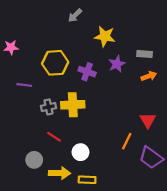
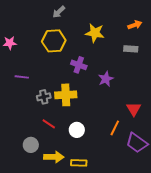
gray arrow: (75, 15) -> (59, 12), moved
yellow hexagon: (55, 63) -> (54, 41), moved
purple star: (117, 64) -> (106, 79), moved
orange arrow: (149, 76) -> (135, 25), moved
white circle: (80, 152) -> (77, 130), moved

